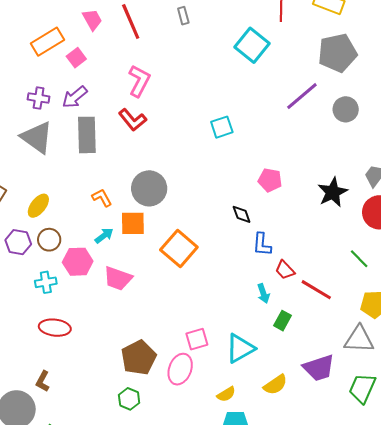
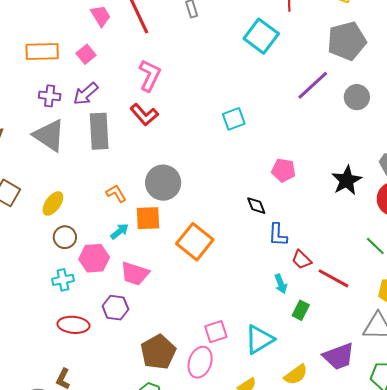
orange rectangle: (47, 42) -> (42, 52), moved, turned 32
purple hexagon: (18, 242) -> (115, 308), moved

